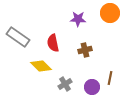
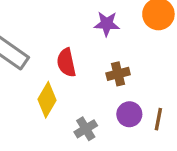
yellow diamond: (41, 66) -> (47, 100), turned 75
purple circle: (92, 87) -> (129, 114), moved

